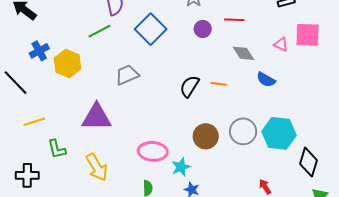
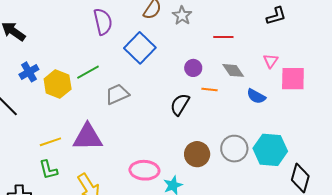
purple circle: (203, 29) -> (193, 68), moved
green line: (99, 31) -> (88, 72), moved
pink square: (308, 35) -> (293, 79), moved
pink triangle: (281, 44) -> (271, 61), turned 42
orange line: (219, 84) -> (209, 90), moved
yellow line: (34, 122) -> (50, 142), moved

